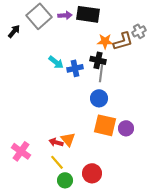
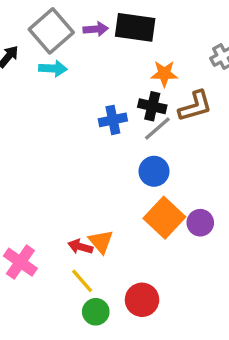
brown L-shape: (123, 41) -> (195, 106), moved
cyan arrow: (56, 62) -> (53, 69), moved, turned -35
gray line: (101, 73) -> (157, 128), turned 42
orange square: (105, 125) -> (164, 218), turned 30

